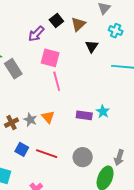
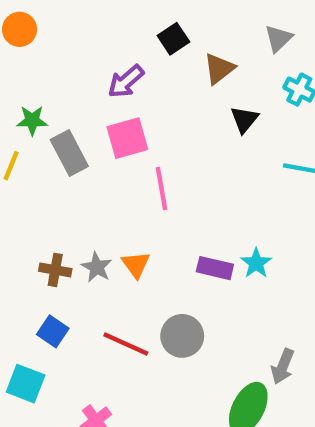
black square: (56, 21) -> (173, 39), moved
pink square: (50, 58) -> (127, 138), moved, turned -36
brown cross: (11, 123) -> (55, 270), turned 32
blue square: (22, 149) -> (53, 331), moved
gray circle: (83, 157) -> (182, 336), moved

